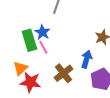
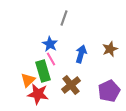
green rectangle: (29, 40) -> (43, 71), moved
blue arrow: (86, 59) -> (81, 54), moved

